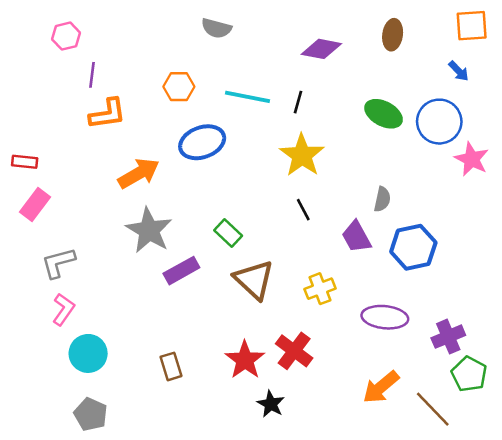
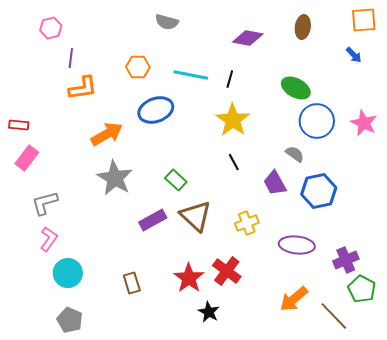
blue circle: (439, 122) -> (317, 121), moved
gray semicircle: (382, 199) -> (295, 154), turned -66
purple rectangle: (181, 271) -> (153, 220), moved

